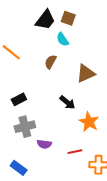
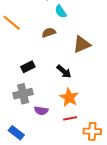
brown semicircle: (51, 62) -> (49, 33), turned 40
black rectangle: (19, 99) -> (28, 67), moved
orange star: (89, 122) -> (69, 97), moved

